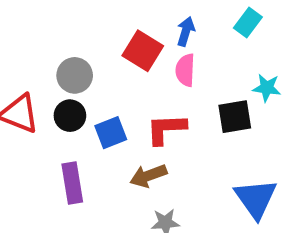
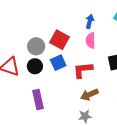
red square: (143, 51) -> (60, 40), moved
blue square: (111, 133) -> (58, 63), moved
brown arrow: (148, 176) -> (89, 95), moved

